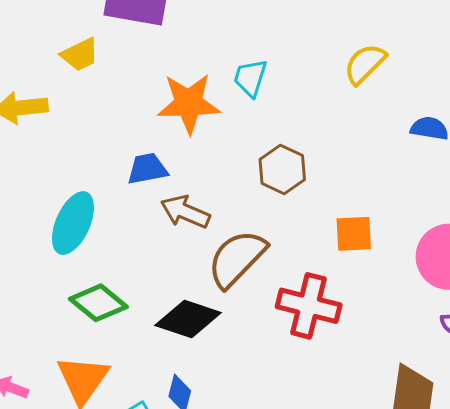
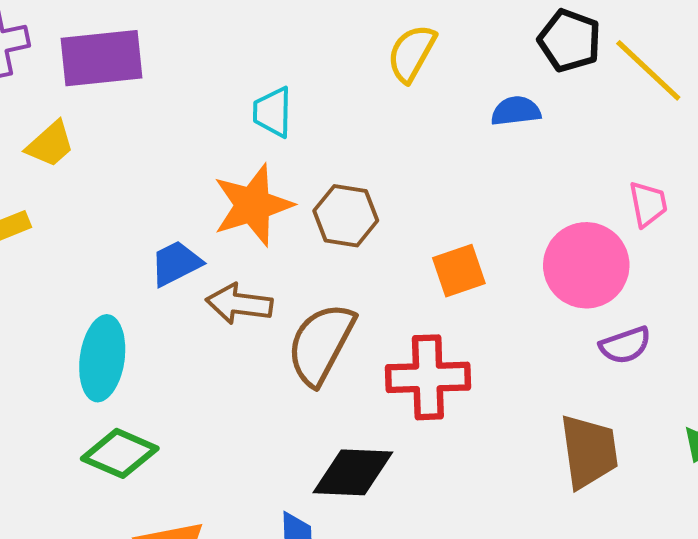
orange star: (189, 103) -> (253, 205), moved
green diamond: (98, 303) -> (120, 453), moved
black diamond: (188, 319) -> (353, 472), moved

